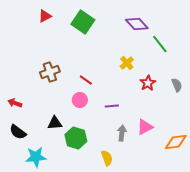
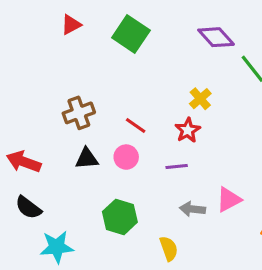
red star: (148, 83) -> (188, 130), moved
red arrow: (15, 103) -> (24, 162), size x1.5
black triangle: (55, 123) -> (87, 159), moved
gray arrow: (122, 133) -> (192, 209), turned -91

